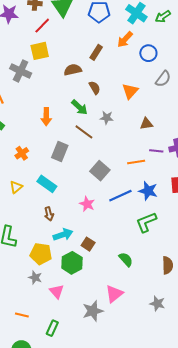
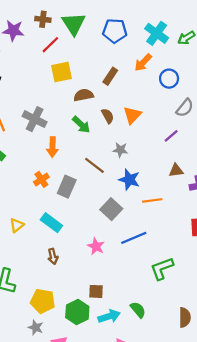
yellow square: (40, 51) -> (61, 72), moved
gray cross: (21, 71) -> (35, 119), moved
orange triangle: (130, 91) -> (132, 115), moved
green arrow: (79, 107) -> (81, 125), moved
brown triangle: (146, 124) -> (176, 170), moved
purple line: (156, 151) -> (171, 136), moved, turned -48
orange cross: (22, 153) -> (41, 179), moved
blue star: (148, 191) -> (129, 180), moved
cyan arrow: (63, 235) -> (109, 316), moved
brown square: (88, 244) -> (96, 291), turned -32

